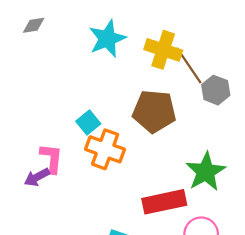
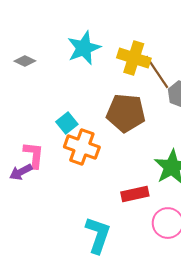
gray diamond: (34, 25) -> (25, 61), moved, turned 35
red rectangle: (164, 202) -> (135, 194), size x0.7

